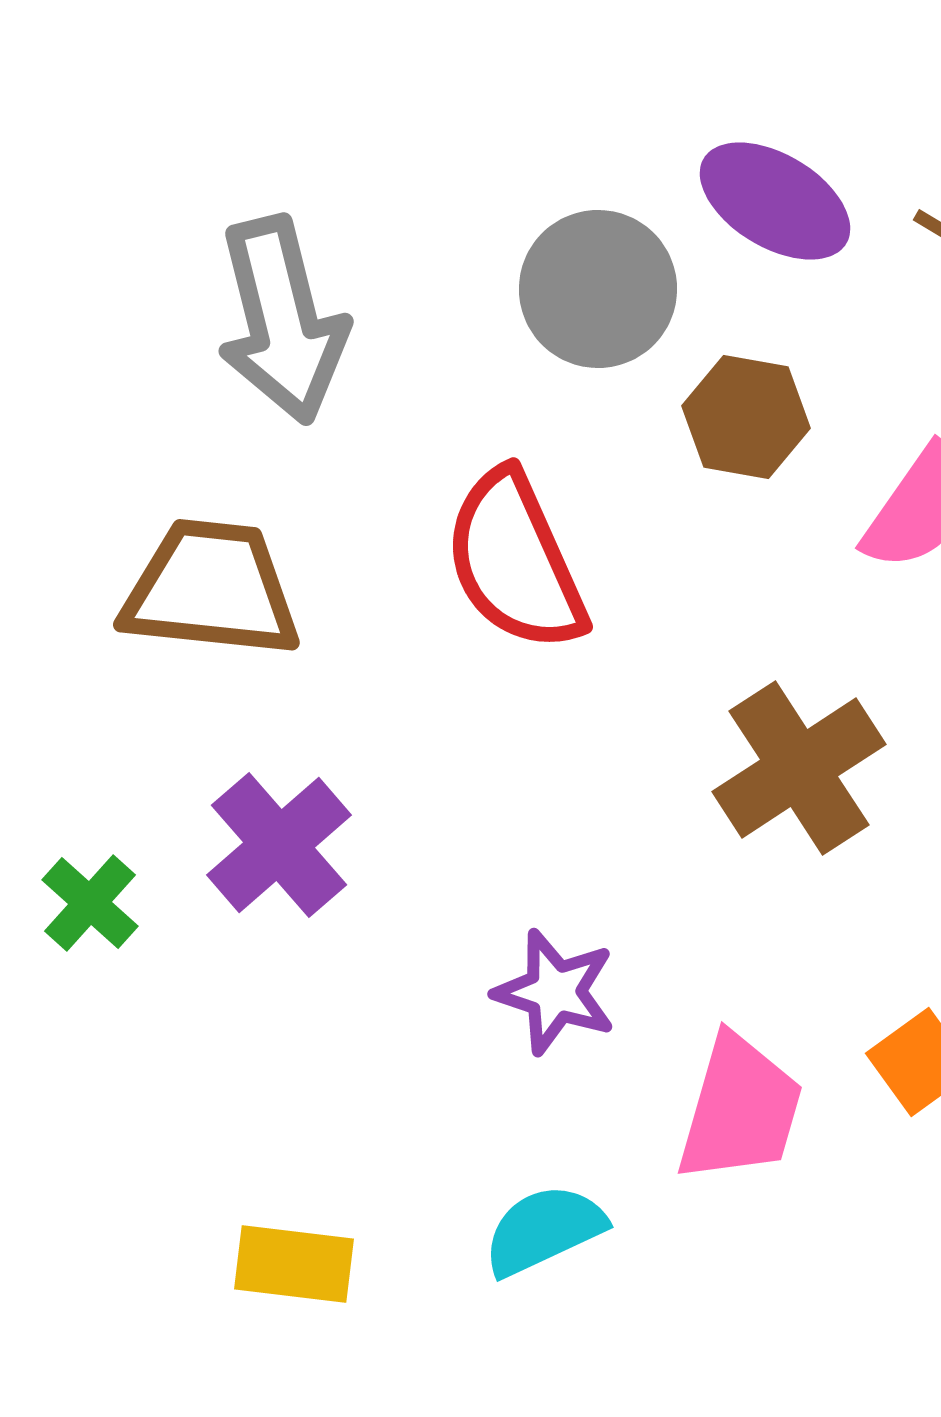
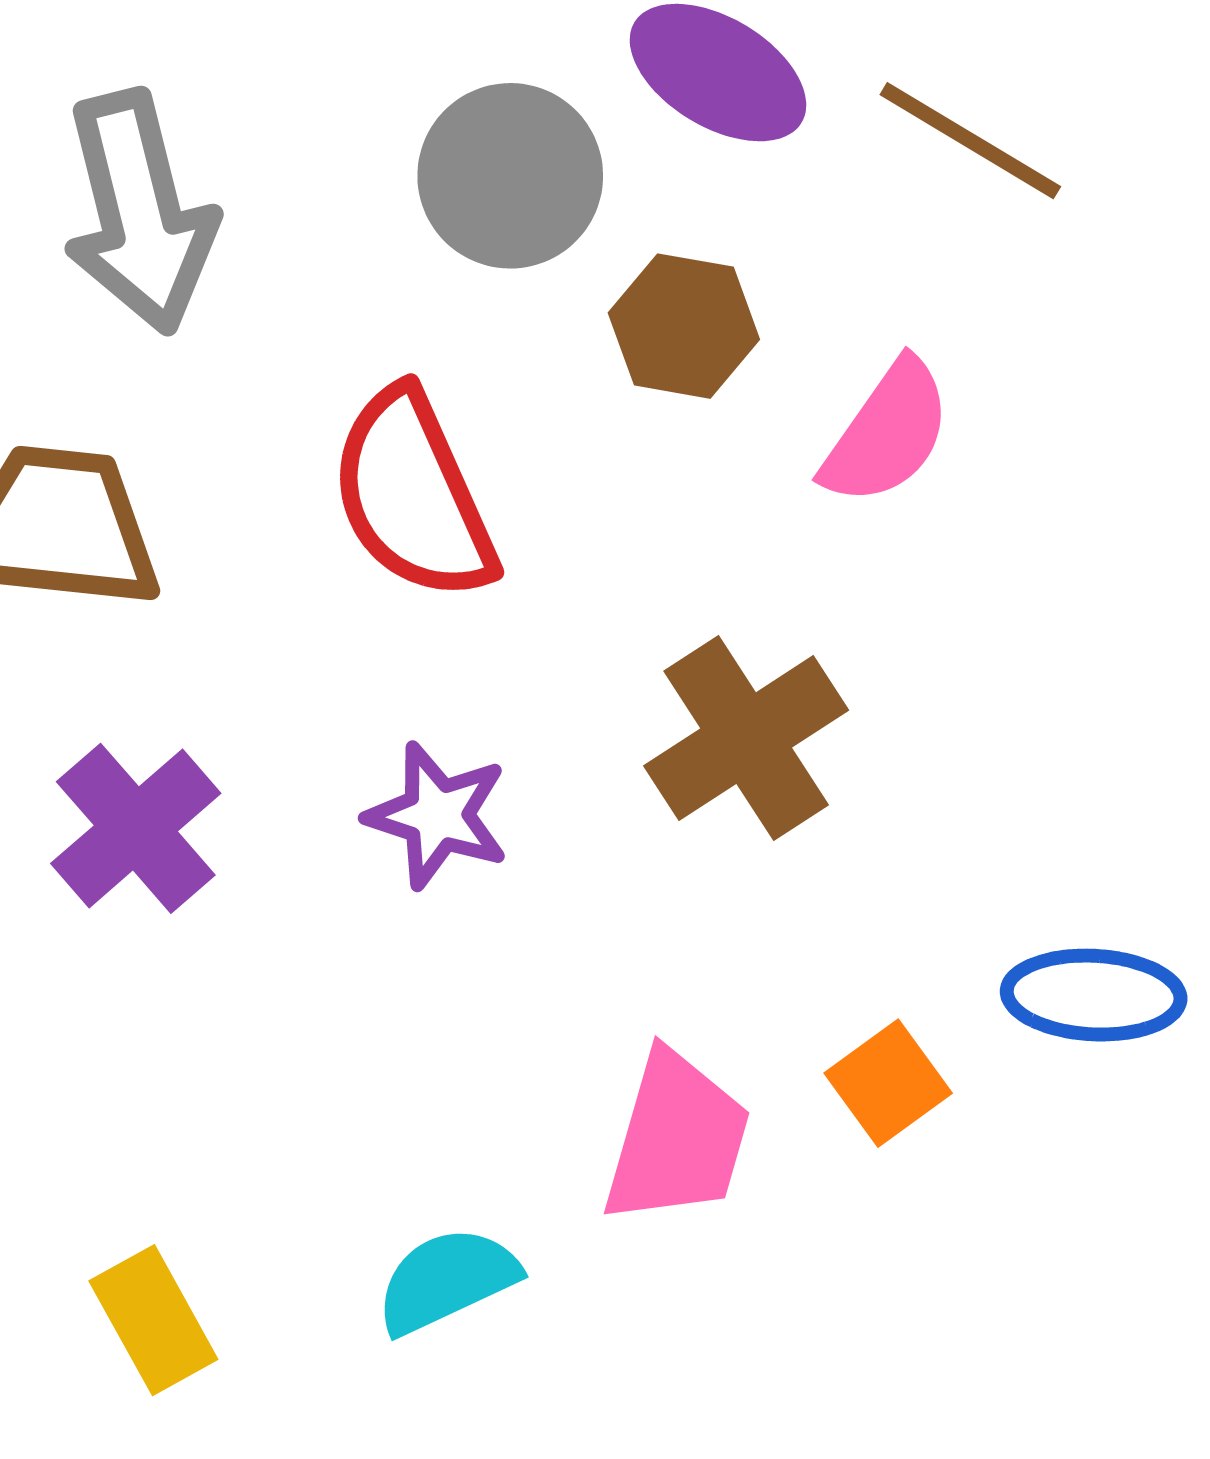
purple star: (555, 992) -> (437, 815), moved
yellow rectangle: (294, 1264) -> (153, 1320), turned 54

